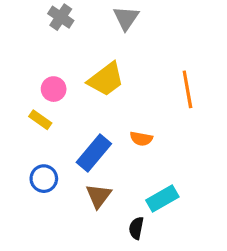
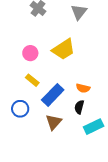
yellow rectangle: (40, 120) -> (32, 80), moved
black semicircle: (136, 228) -> (79, 107), moved

